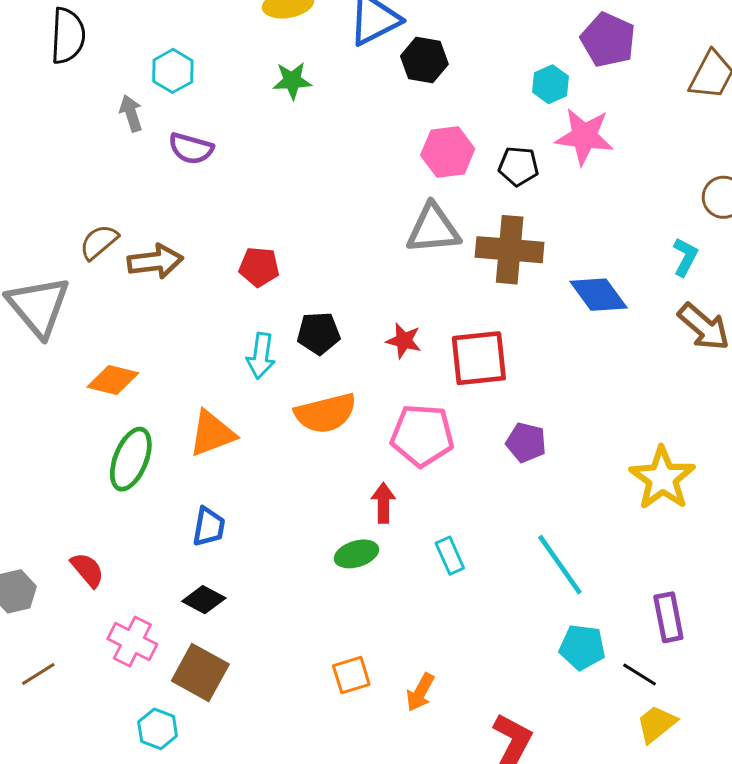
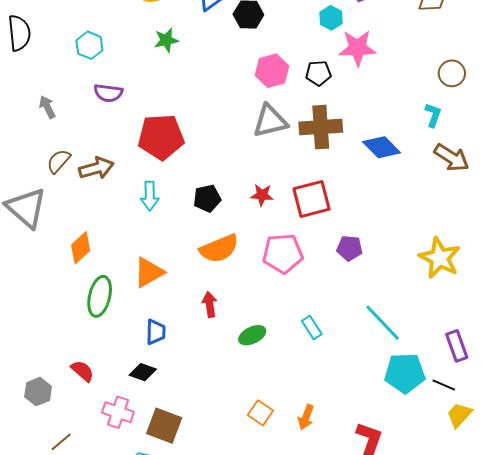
gray arrow: (131, 113) -> (47, 107), moved
red pentagon: (259, 267) -> (161, 137), moved, size x1.8
cyan arrow: (261, 356) -> (150, 196), moved
orange diamond: (113, 380) -> (81, 248), turned -48
red arrow: (383, 503) -> (210, 305), moved
black diamond: (204, 600) -> (143, 372), moved
cyan pentagon: (582, 647) -> (405, 373), size x1.4
orange square: (351, 675) -> (260, 413), turned -30

